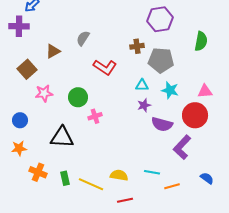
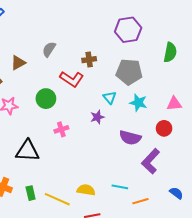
brown cross: (137, 46) -> (89, 60), moved
cyan triangle: (142, 85) -> (110, 98), turned 48
green circle: (78, 97) -> (46, 99), moved
purple star: (144, 105) -> (97, 117), moved
red circle: (195, 115) -> (164, 128), size x0.6

